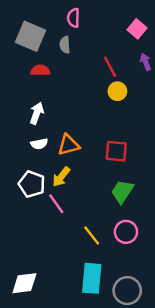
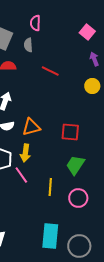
red line: (110, 67) -> (50, 71), moved, turned -36
yellow circle: (117, 91) -> (92, 86), moved
yellow arrow: (61, 177) -> (25, 153), turned -30
yellow line: (92, 236) -> (50, 187), moved, turned 42

